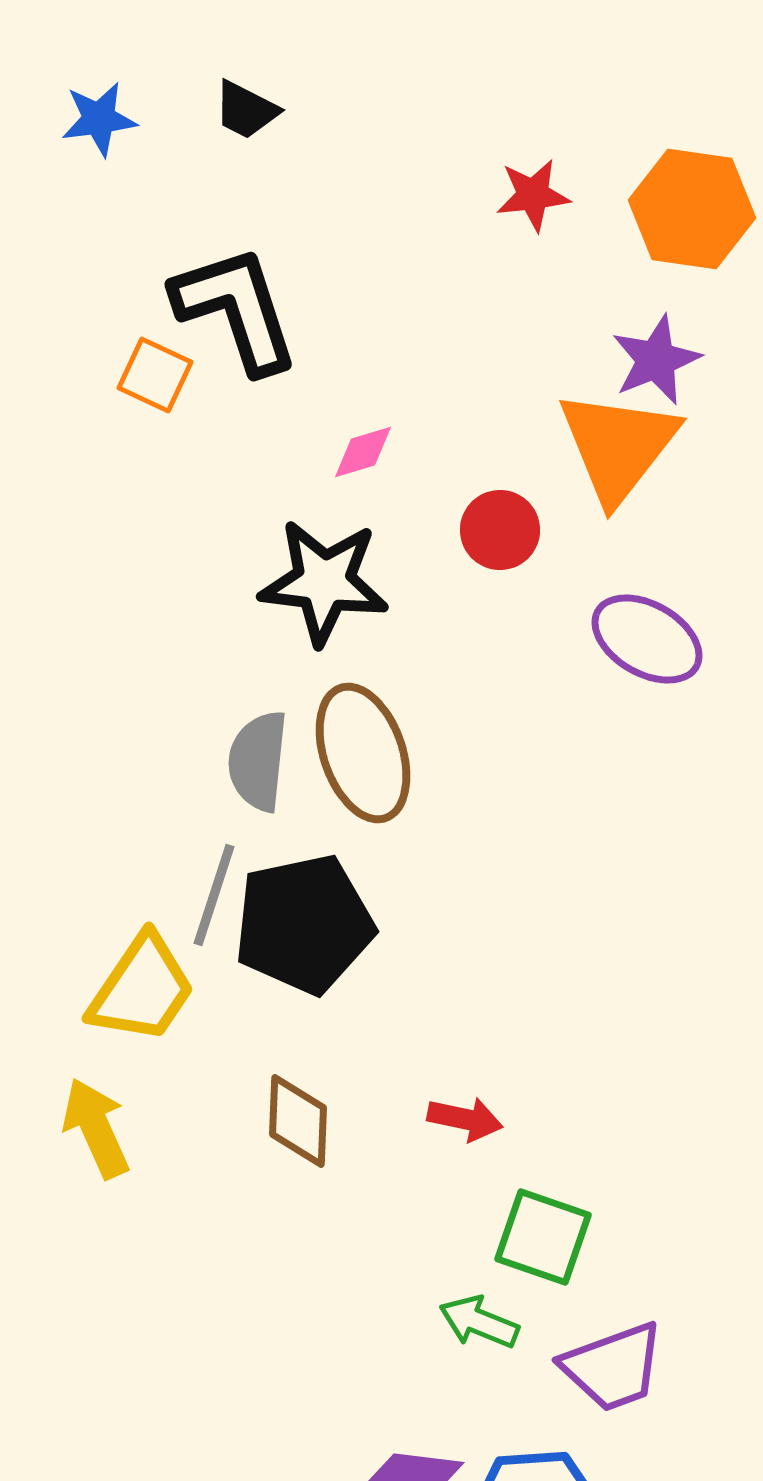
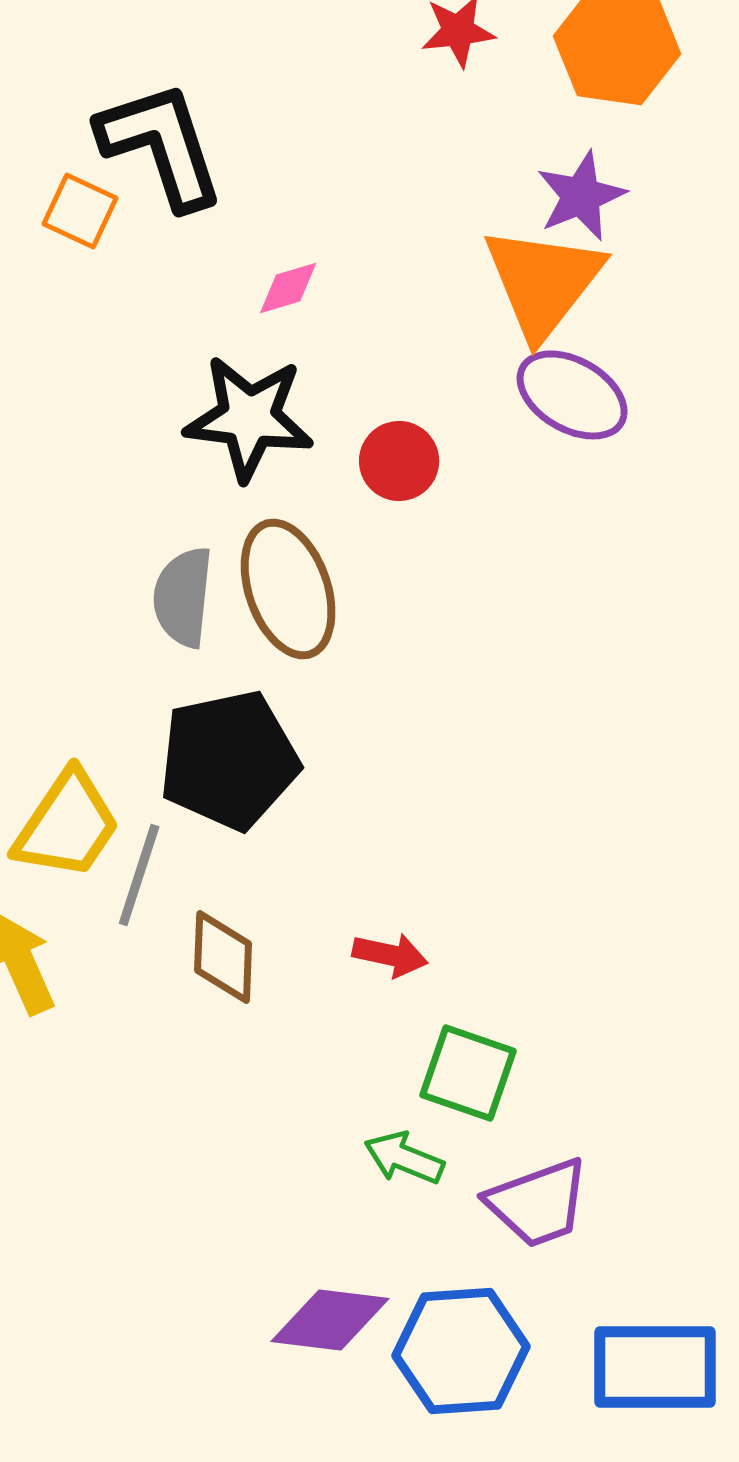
red circle: (500, 530) -> (399, 461), moved
purple ellipse: (647, 639) -> (572, 395), moved
gray line: (214, 895) -> (139, 875), moved

